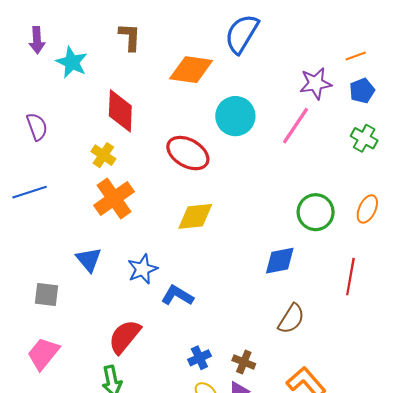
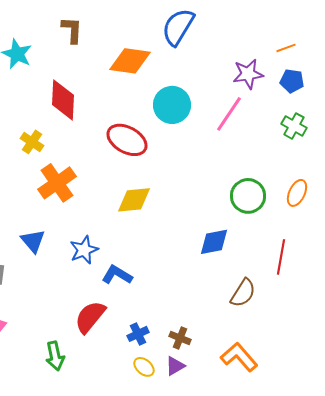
blue pentagon: (362, 91) -> (292, 81), turned 30
yellow cross: (103, 155) -> (32, 142), moved
brown semicircle: (291, 319) -> (243, 293), moved
red semicircle: (125, 337) -> (90, 317), moved

